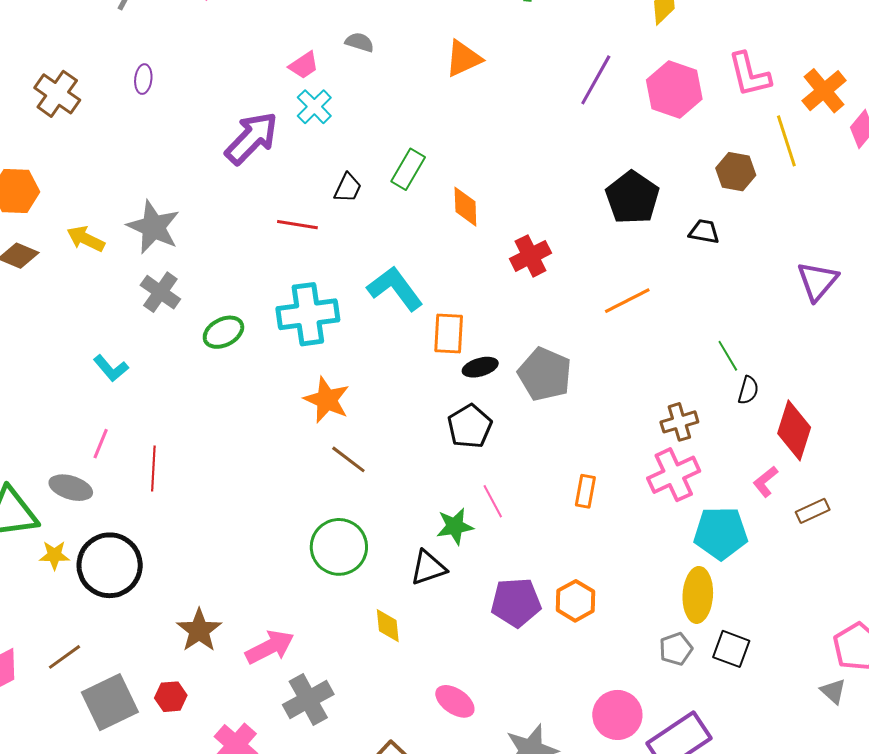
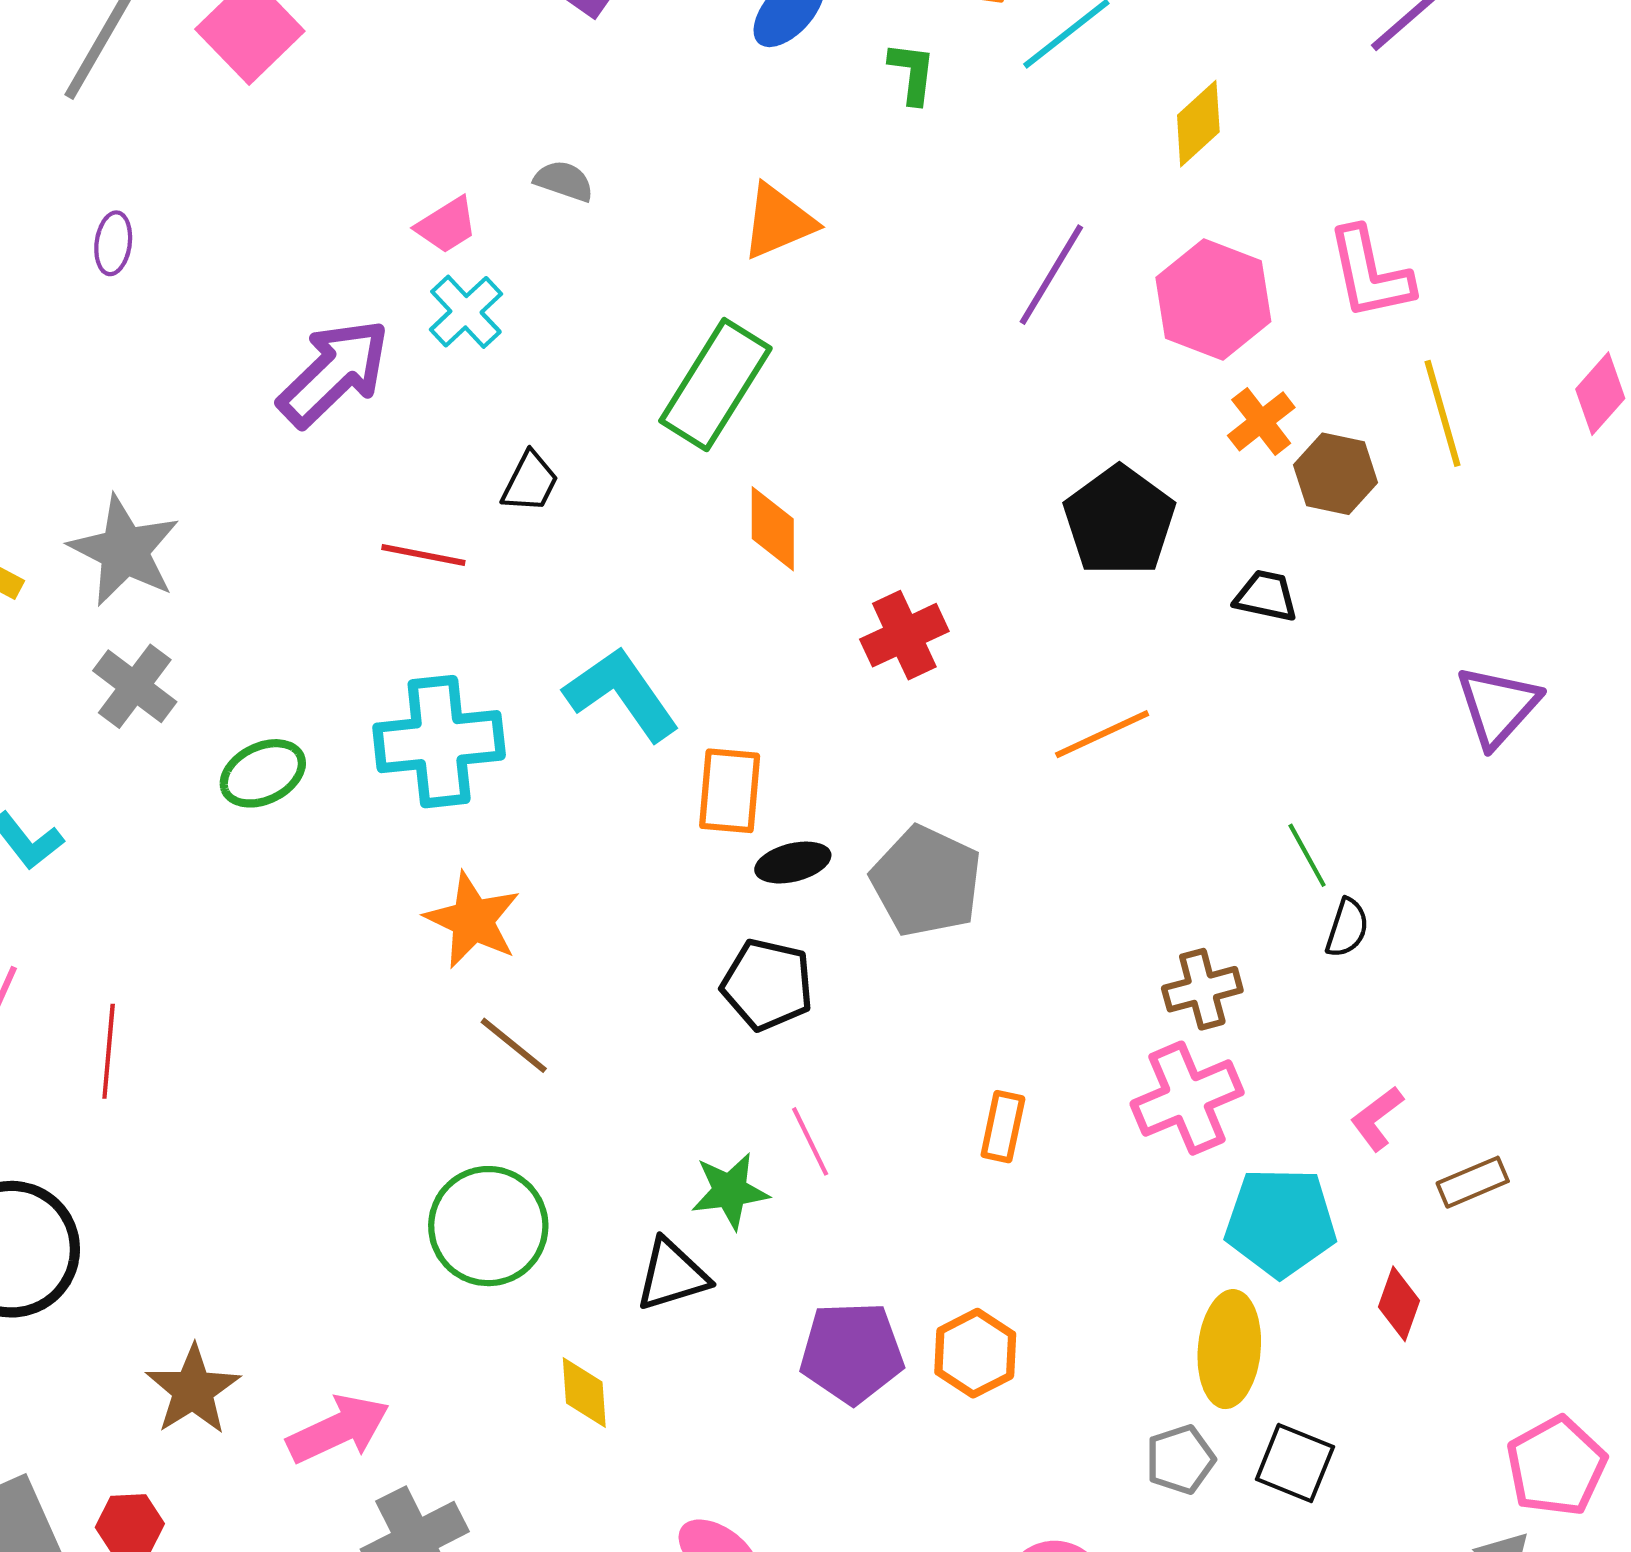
orange cross: (824, 91) -> (1261, 421), moved, size x0.7
green rectangle: (408, 169) -> (715, 385), moved, size x1.5
black pentagon: (470, 426) -> (767, 985), turned -30
red diamond: (794, 430) -> (1399, 1304), moved, size x0.6

